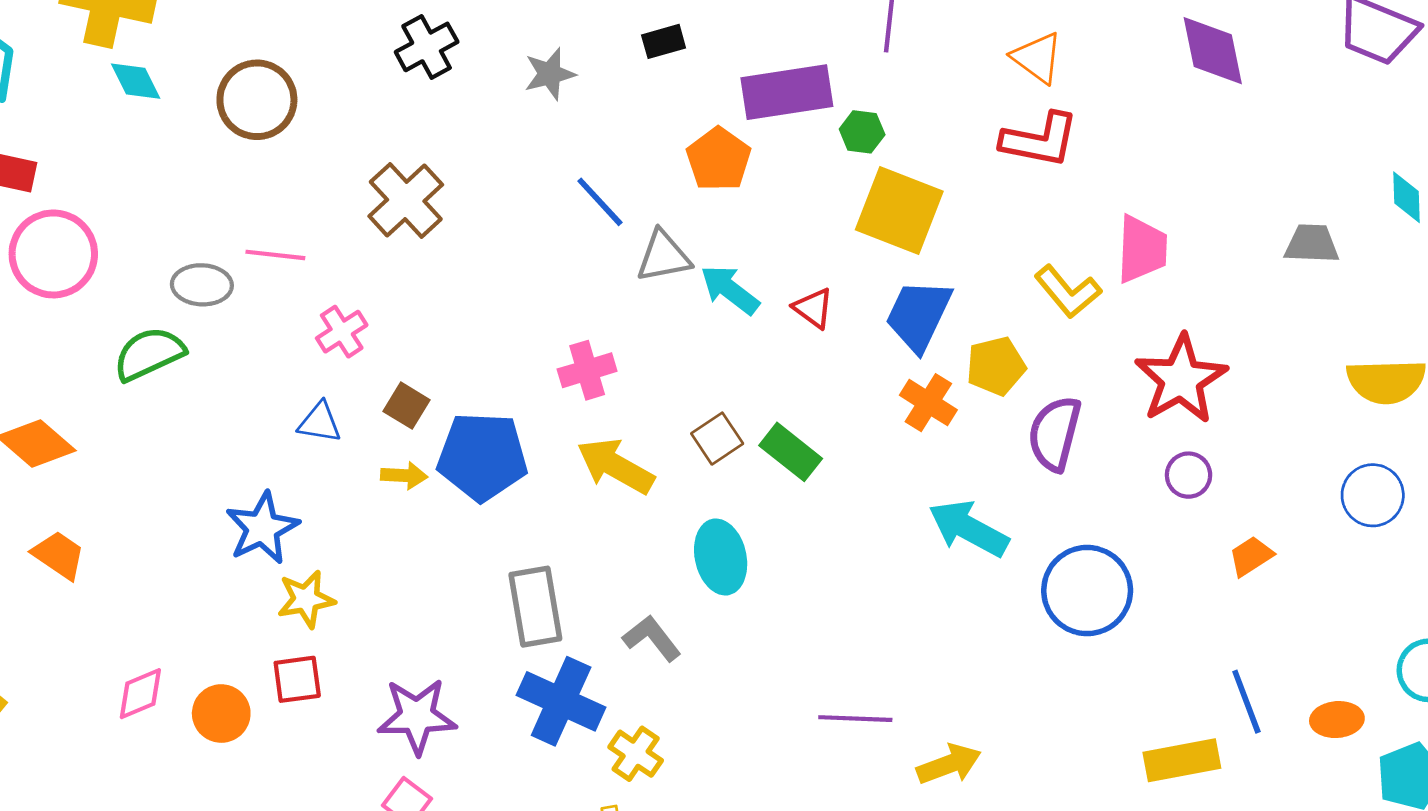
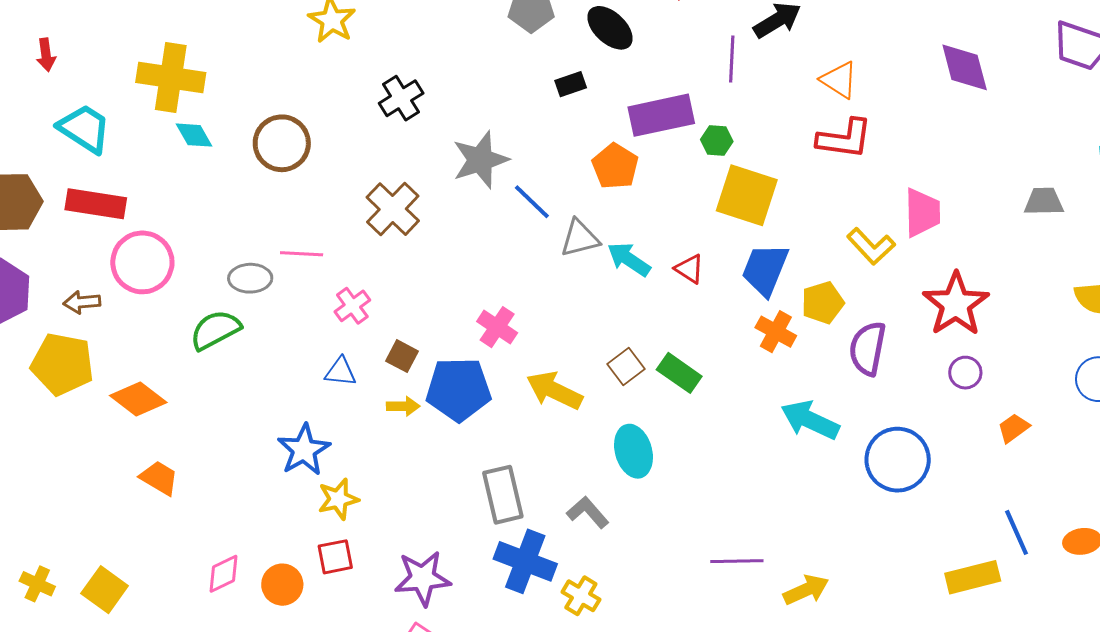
gray star: (550, 74) -> (480, 160), moved, size x1.5
pink cross: (587, 370) -> (497, 327), moved, turned -36

